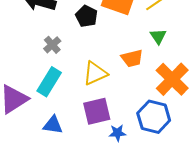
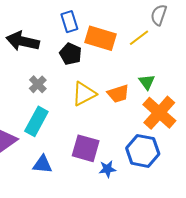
green triangle: (158, 36) -> (147, 82), moved
yellow triangle: (95, 73) -> (84, 94), moved
purple square: (97, 111) -> (86, 148), turned 32

